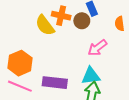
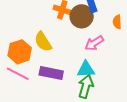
brown circle: (82, 21) -> (82, 16), size x1.5
yellow semicircle: (45, 25) -> (43, 42), moved

